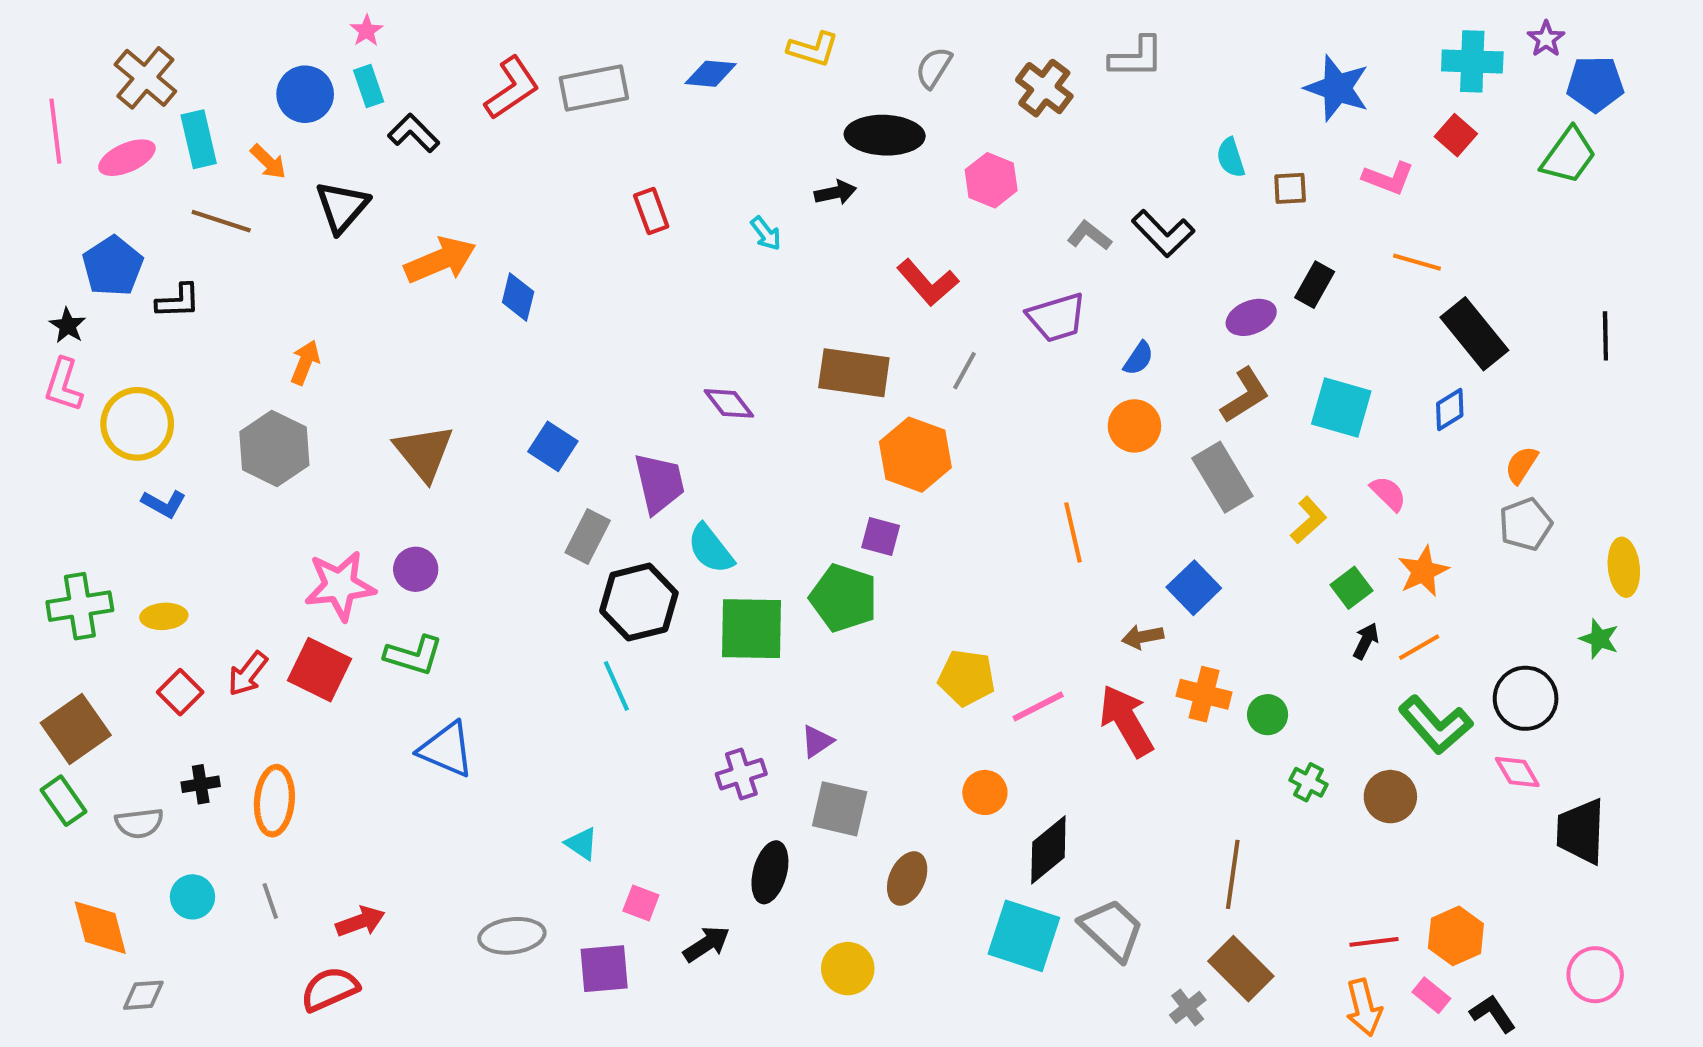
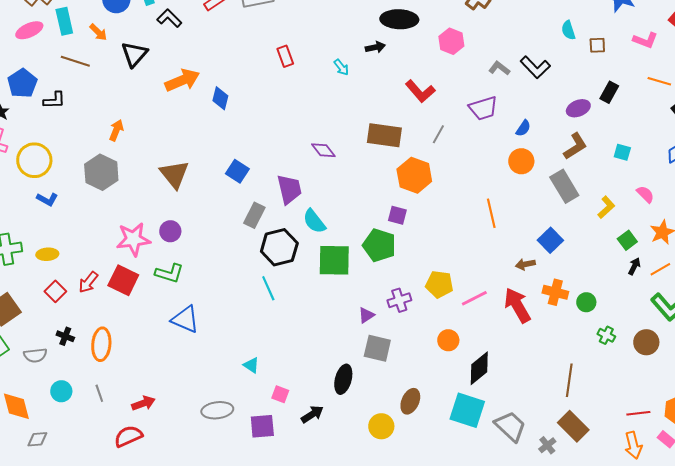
cyan square: (1341, 407) -> (622, 152), size x0.6
purple cross: (741, 774) -> (399, 300), moved
black cross: (201, 784) -> (65, 336), turned 30
brown ellipse: (907, 878) -> (410, 401), moved
gray trapezoid: (1112, 930) -> (510, 426), moved

